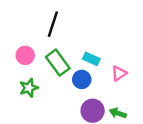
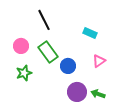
black line: (53, 24) -> (44, 20), turned -45
cyan rectangle: (91, 59) -> (90, 33), moved

